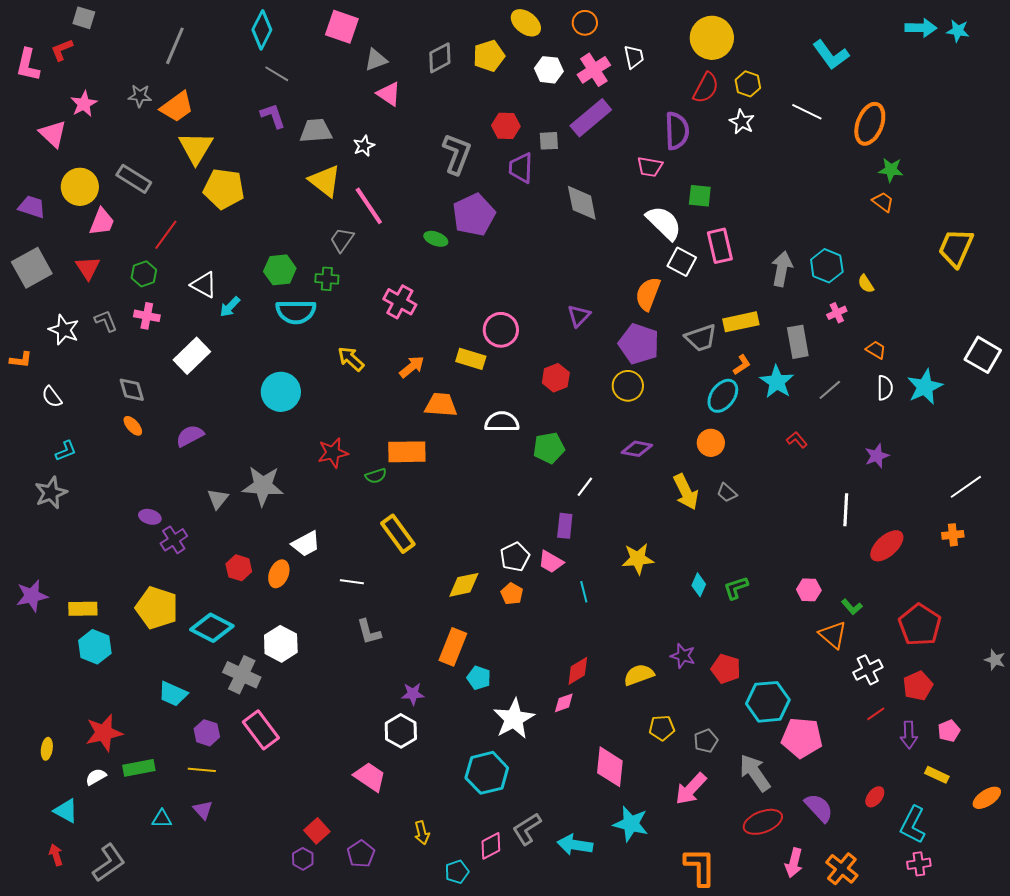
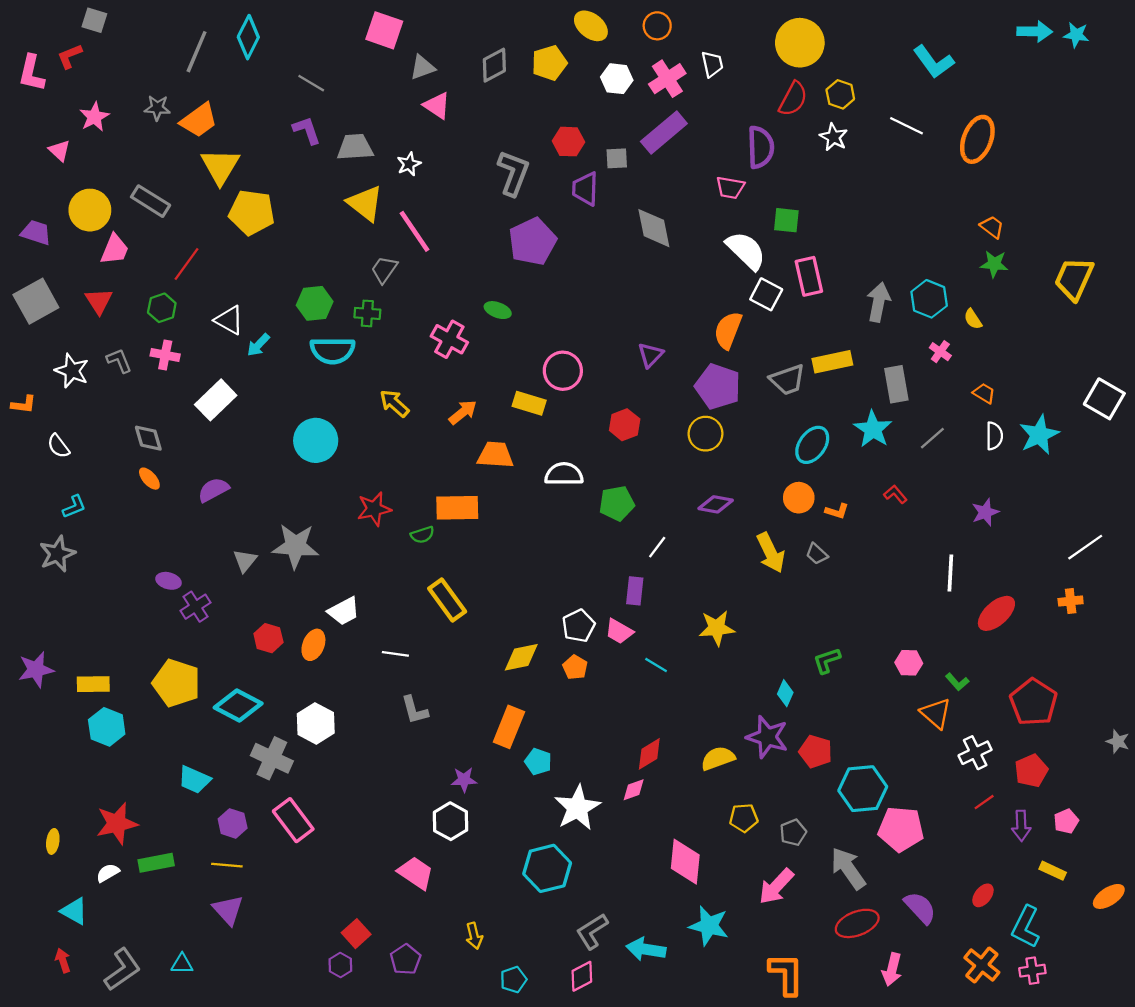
cyan diamond: (262, 30) -> (248, 37), moved
pink triangle: (53, 134) -> (60, 151), size x0.7
green star: (891, 170) -> (994, 264), moved
green ellipse: (436, 239) -> (498, 310), moved
pink cross: (837, 313) -> (940, 352), turned -30
orange L-shape: (742, 365) -> (837, 511), moved, turned 50
cyan diamond: (699, 585) -> (785, 693), moved
cyan line: (584, 592) -> (656, 665), turned -45
purple star: (683, 656) -> (767, 737), size x1.5
purple triangle: (203, 810) -> (228, 910), size x1.4
cyan triangle: (162, 819) -> (182, 964), moved
pink diamond: (491, 846) -> (582, 976), moved
orange cross: (842, 869) -> (982, 965), moved

